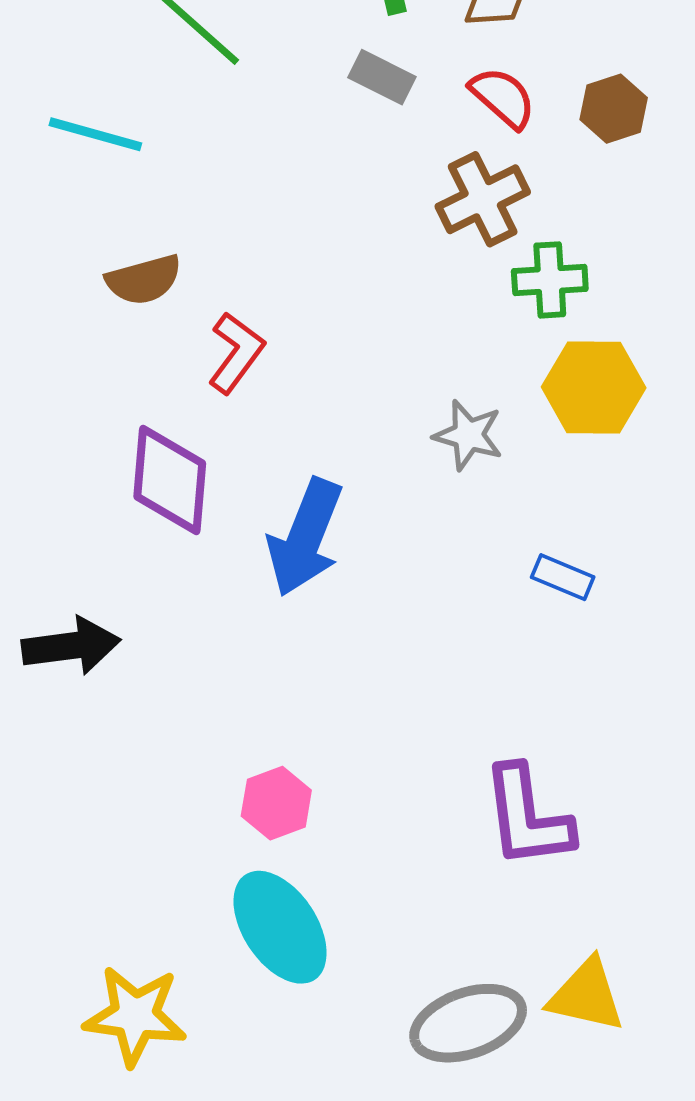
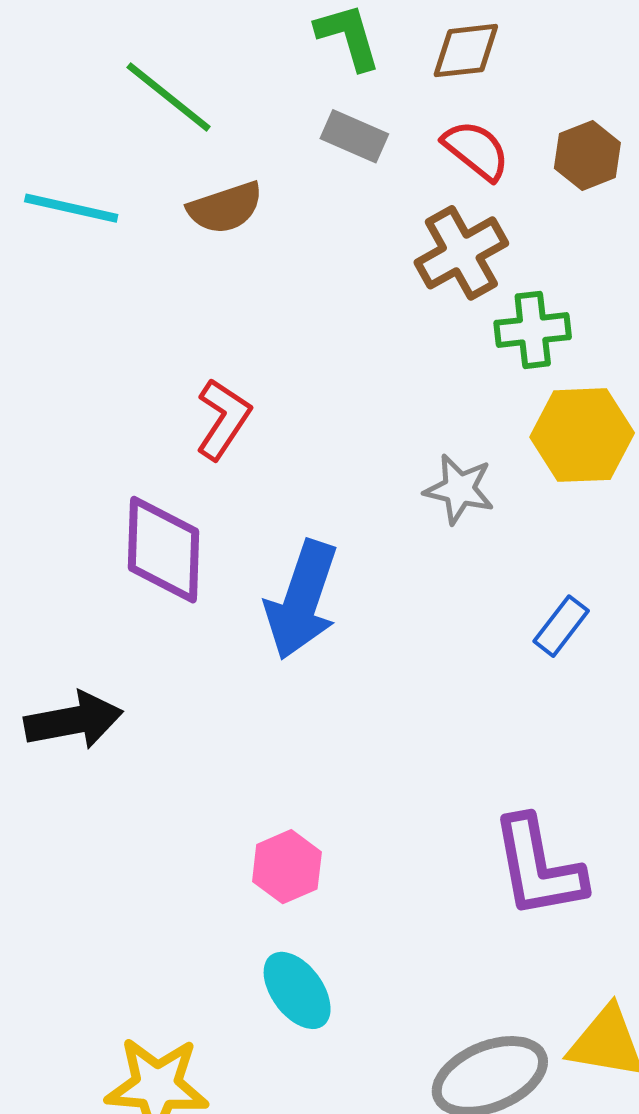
brown semicircle: (144, 280) -> (225, 208), moved
blue rectangle: (563, 577) -> (561, 626), turned -72
cyan ellipse: (280, 927) -> (297, 990), size x0.7

